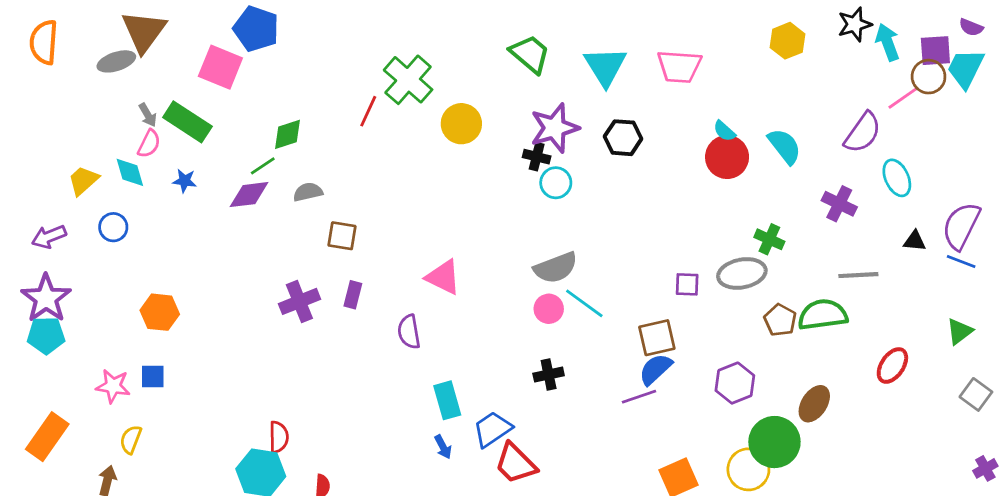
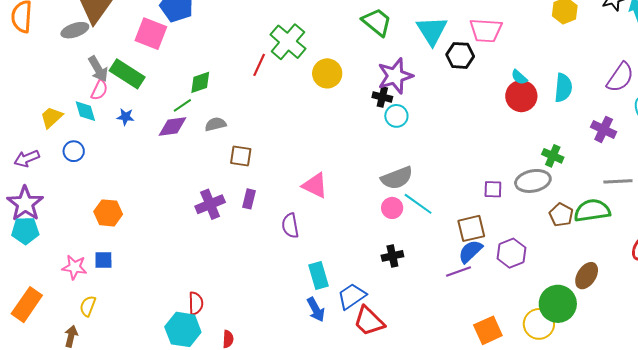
gray arrow: (148, 115) -> (98, 69), size x1.5
black hexagon: (623, 138) -> (460, 55), moved
cyan semicircle: (785, 146) -> (563, 88), turned 44
purple hexagon: (735, 383) -> (511, 253), moved
blue arrow: (443, 447) -> (316, 309), size x1.4

